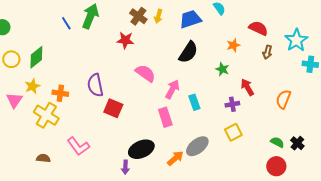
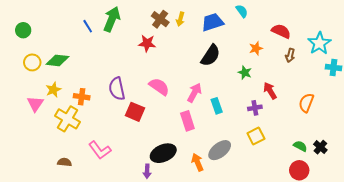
green diamond: (36, 57) -> (57, 60), turned 45
pink semicircle: (145, 73) -> (159, 87), moved
orange arrow: (175, 158) -> (197, 162), turned -72

